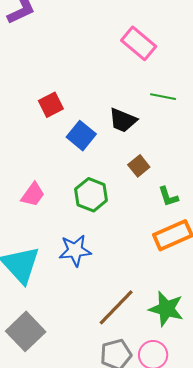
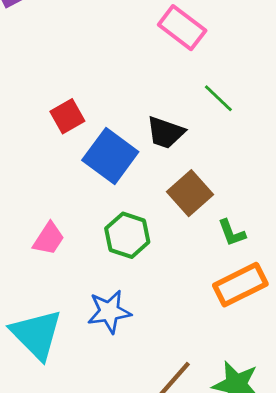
green line: (163, 97) -> (218, 98), turned 35
blue square: (81, 136) -> (110, 156), size x1.4
brown square: (139, 166) -> (190, 193), size x1.5

